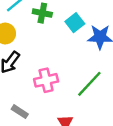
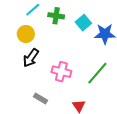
pink cross: (46, 80) -> (61, 72), turned 30

